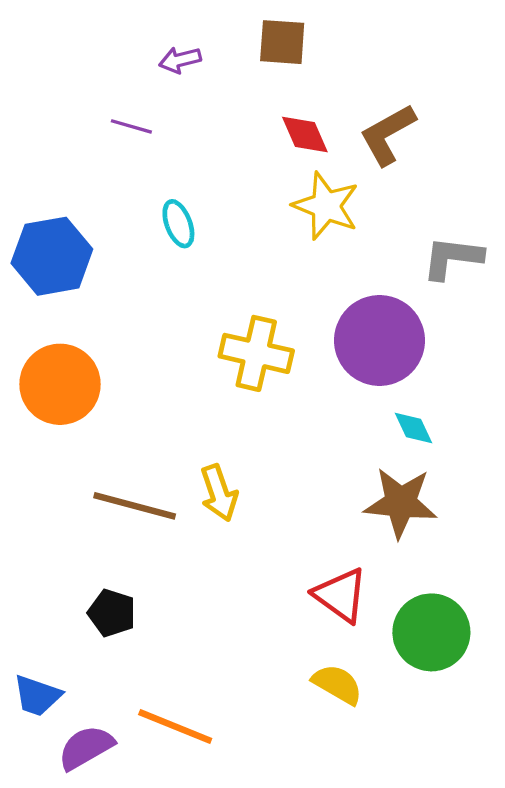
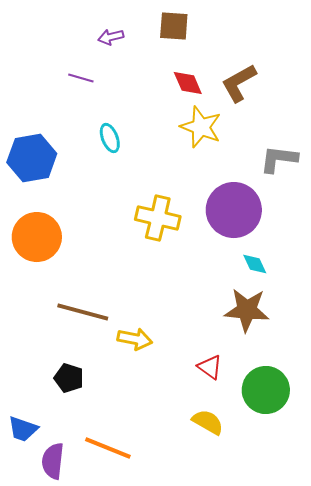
yellow arrow: (219, 493) -> (135, 339), moved, turned -60
red triangle: (341, 595) -> (210, 367), size x0.7
purple semicircle: (86, 748) -> (53, 461), turned -54

